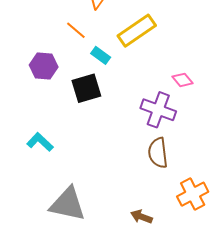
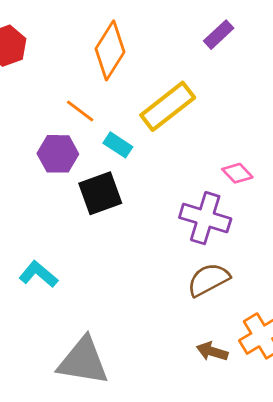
purple hexagon: (44, 66) -> (58, 154), moved
brown semicircle: (158, 153) -> (208, 280), turned 72
brown arrow: (141, 217) -> (212, 351), moved

